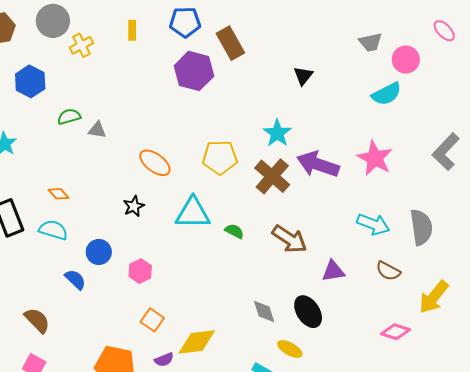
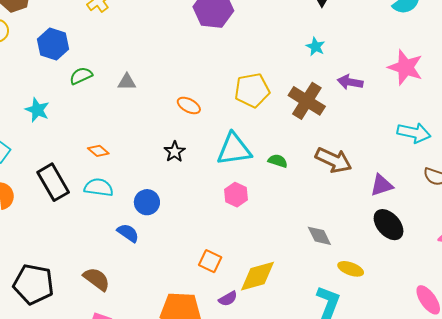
green semicircle: (69, 117) -> (81, 76), moved
cyan star: (277, 133) -> (315, 47), moved, size x0.7
orange ellipse: (155, 163) -> (189, 105), size x0.7
purple arrow: (318, 164) -> (350, 82), size x0.6
pink hexagon: (140, 271) -> (236, 195), moved
black ellipse: (308, 312) -> (389, 225), moved

